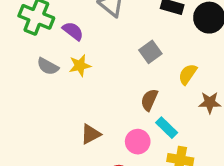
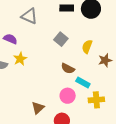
brown semicircle: (149, 100) -> (68, 68), turned -72
brown triangle: (91, 134) -> (38, 108), moved

